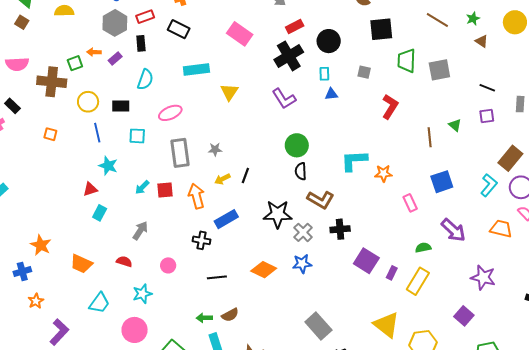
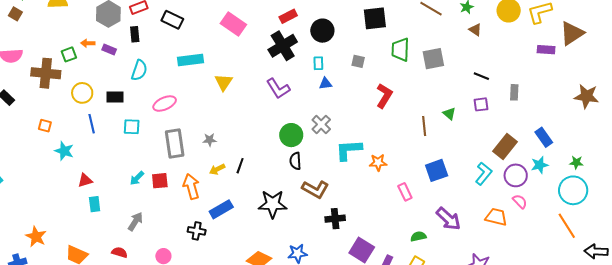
purple rectangle: (115, 59) -> (109, 50), turned 64
cyan star: (108, 166) -> (64, 151), moved
cyan rectangle: (100, 213) -> (95, 204), turned -35
gray cross: (303, 232) -> (321, 124), moved

